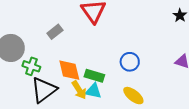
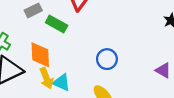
green rectangle: (94, 76) -> (57, 24), moved

